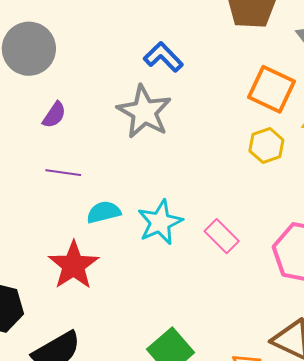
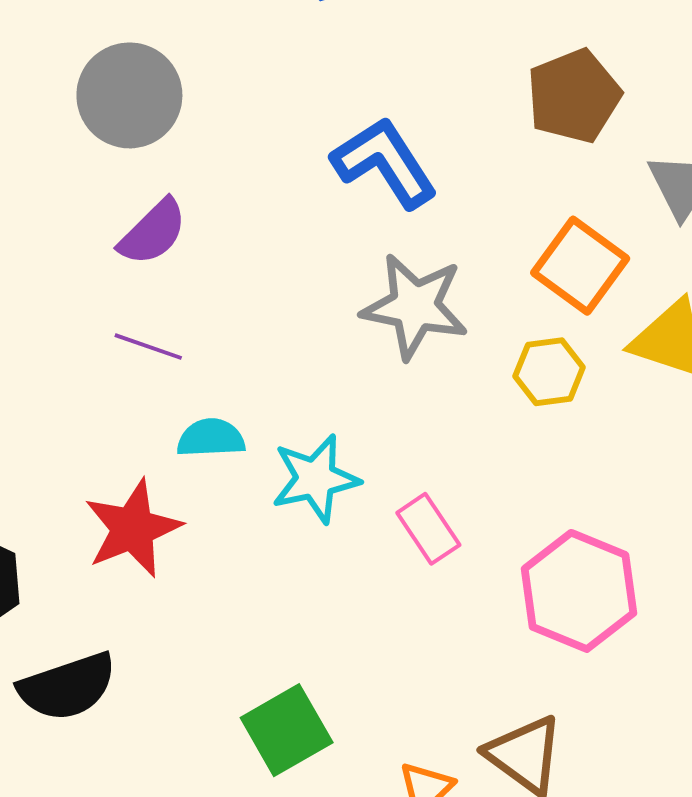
blue L-shape: (163, 57) -> (384, 163), size x1.4
gray star: (144, 112) -> (415, 306), moved, turned -30
purple semicircle: (54, 115) -> (153, 232), size x1.4

